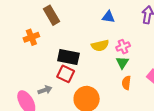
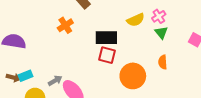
orange semicircle: (126, 83) -> (163, 62), moved
gray arrow: (45, 90) -> (55, 81), moved

